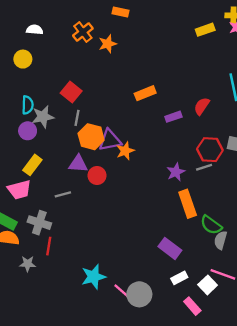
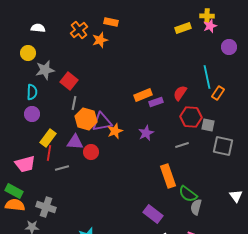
orange rectangle: (121, 12) -> (111, 22), moved
orange rectangle: (145, 93) -> (143, 95), moved
gray star: (43, 117) -> (45, 70), moved
red hexagon: (210, 150) -> (191, 117), moved
yellow rectangle: (32, 165) -> (48, 138), moved
purple star: (176, 172) -> (146, 133), moved
gray cross: (39, 223) -> (46, 207), moved
red line: (49, 246) -> (49, 153), moved

